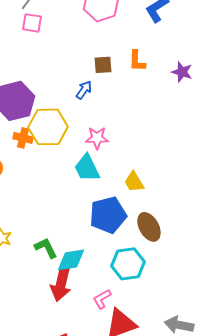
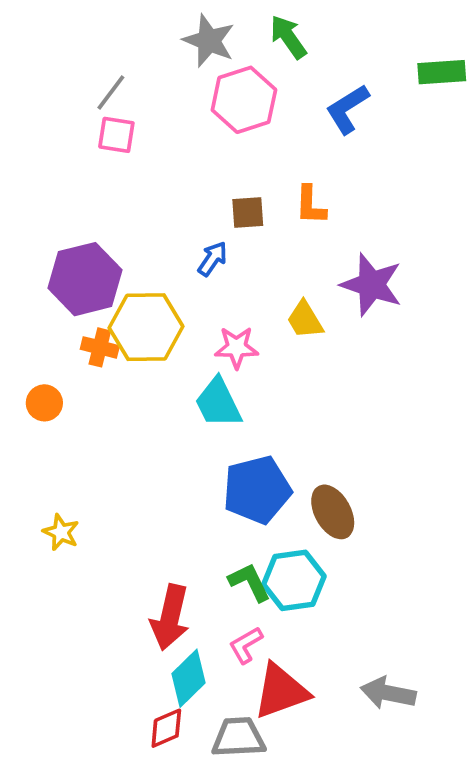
purple star: (182, 72) -> (371, 285), moved, size x1.6
yellow trapezoid: (134, 182) -> (305, 320), moved
green L-shape: (46, 248) -> (250, 582), moved
cyan diamond: (71, 260) -> (189, 678), moved, turned -36

